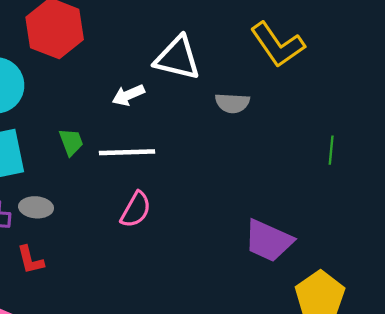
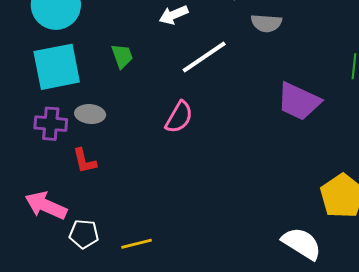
white line: (127, 152) -> (204, 57), moved, turned -33
purple trapezoid: (268, 241) -> (299, 101), moved

